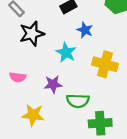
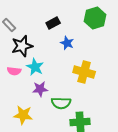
cyan star: (66, 52) -> (35, 67), moved
pink semicircle: (18, 77) -> (14, 71), moved

